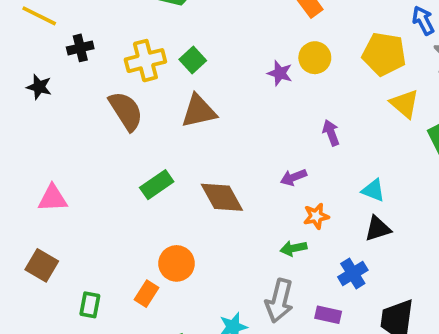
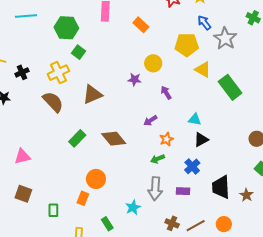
yellow circle: (315, 58) -> (153, 63), moved
green square: (193, 60) -> (78, 52), moved
purple star: (280, 73) -> (135, 80), moved

